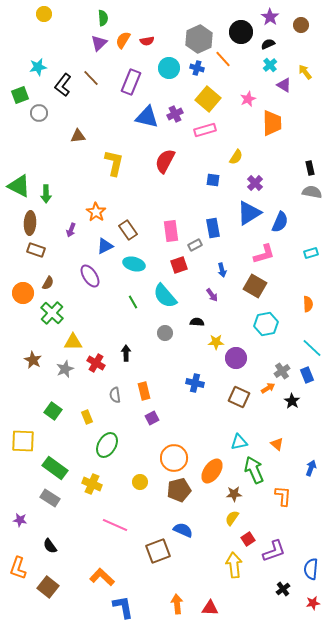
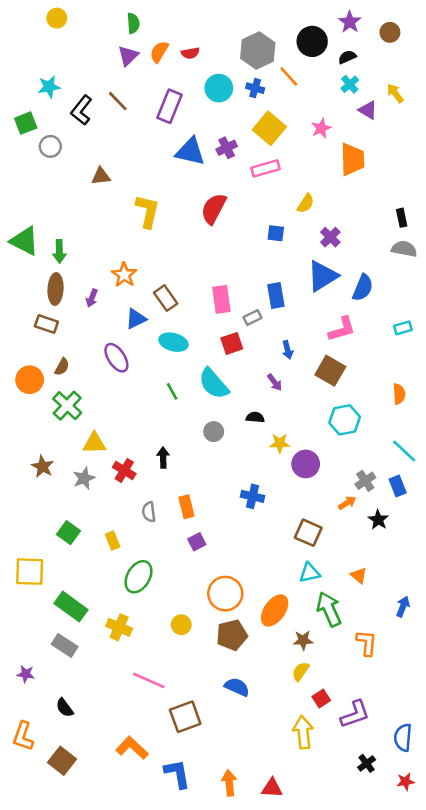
brown ellipse: (30, 223) -> (56, 289), moved
brown square: (239, 397) -> (308, 533), moved
brown square: (158, 551) -> (185, 717), moved
blue L-shape: (123, 607) -> (177, 774), moved

